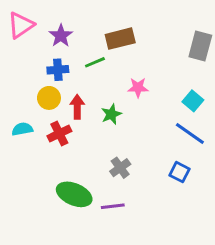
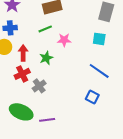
green line: (95, 62) -> (45, 29), moved
cyan square: (193, 101) -> (99, 39), moved, turned -32
red cross: (59, 134) -> (22, 74), moved
gray cross: (120, 168) -> (39, 86), moved

